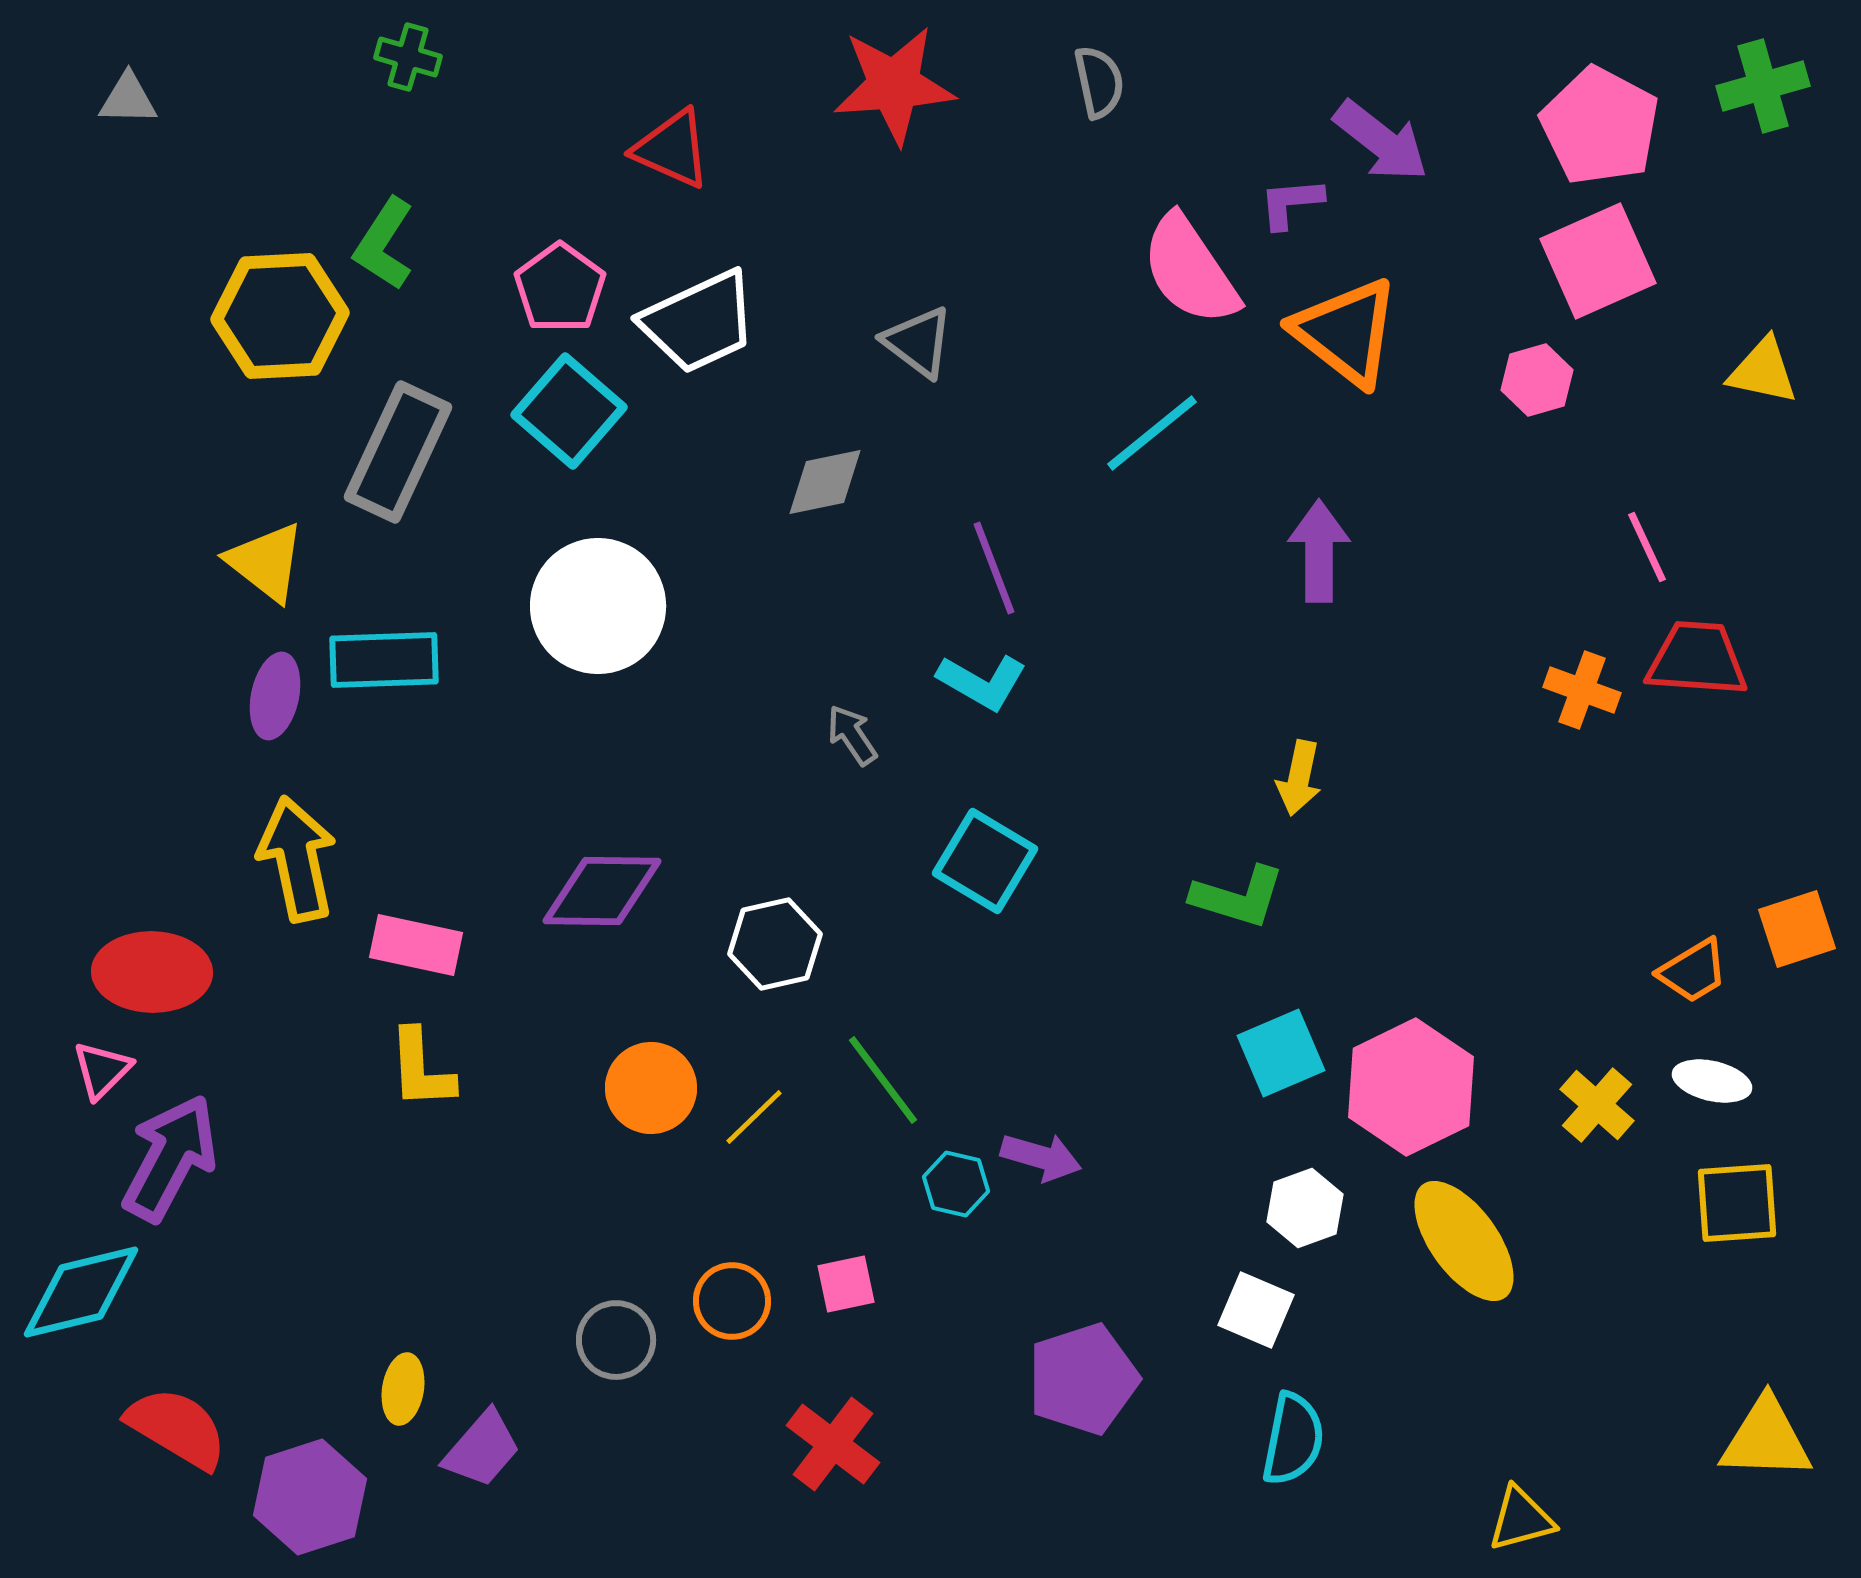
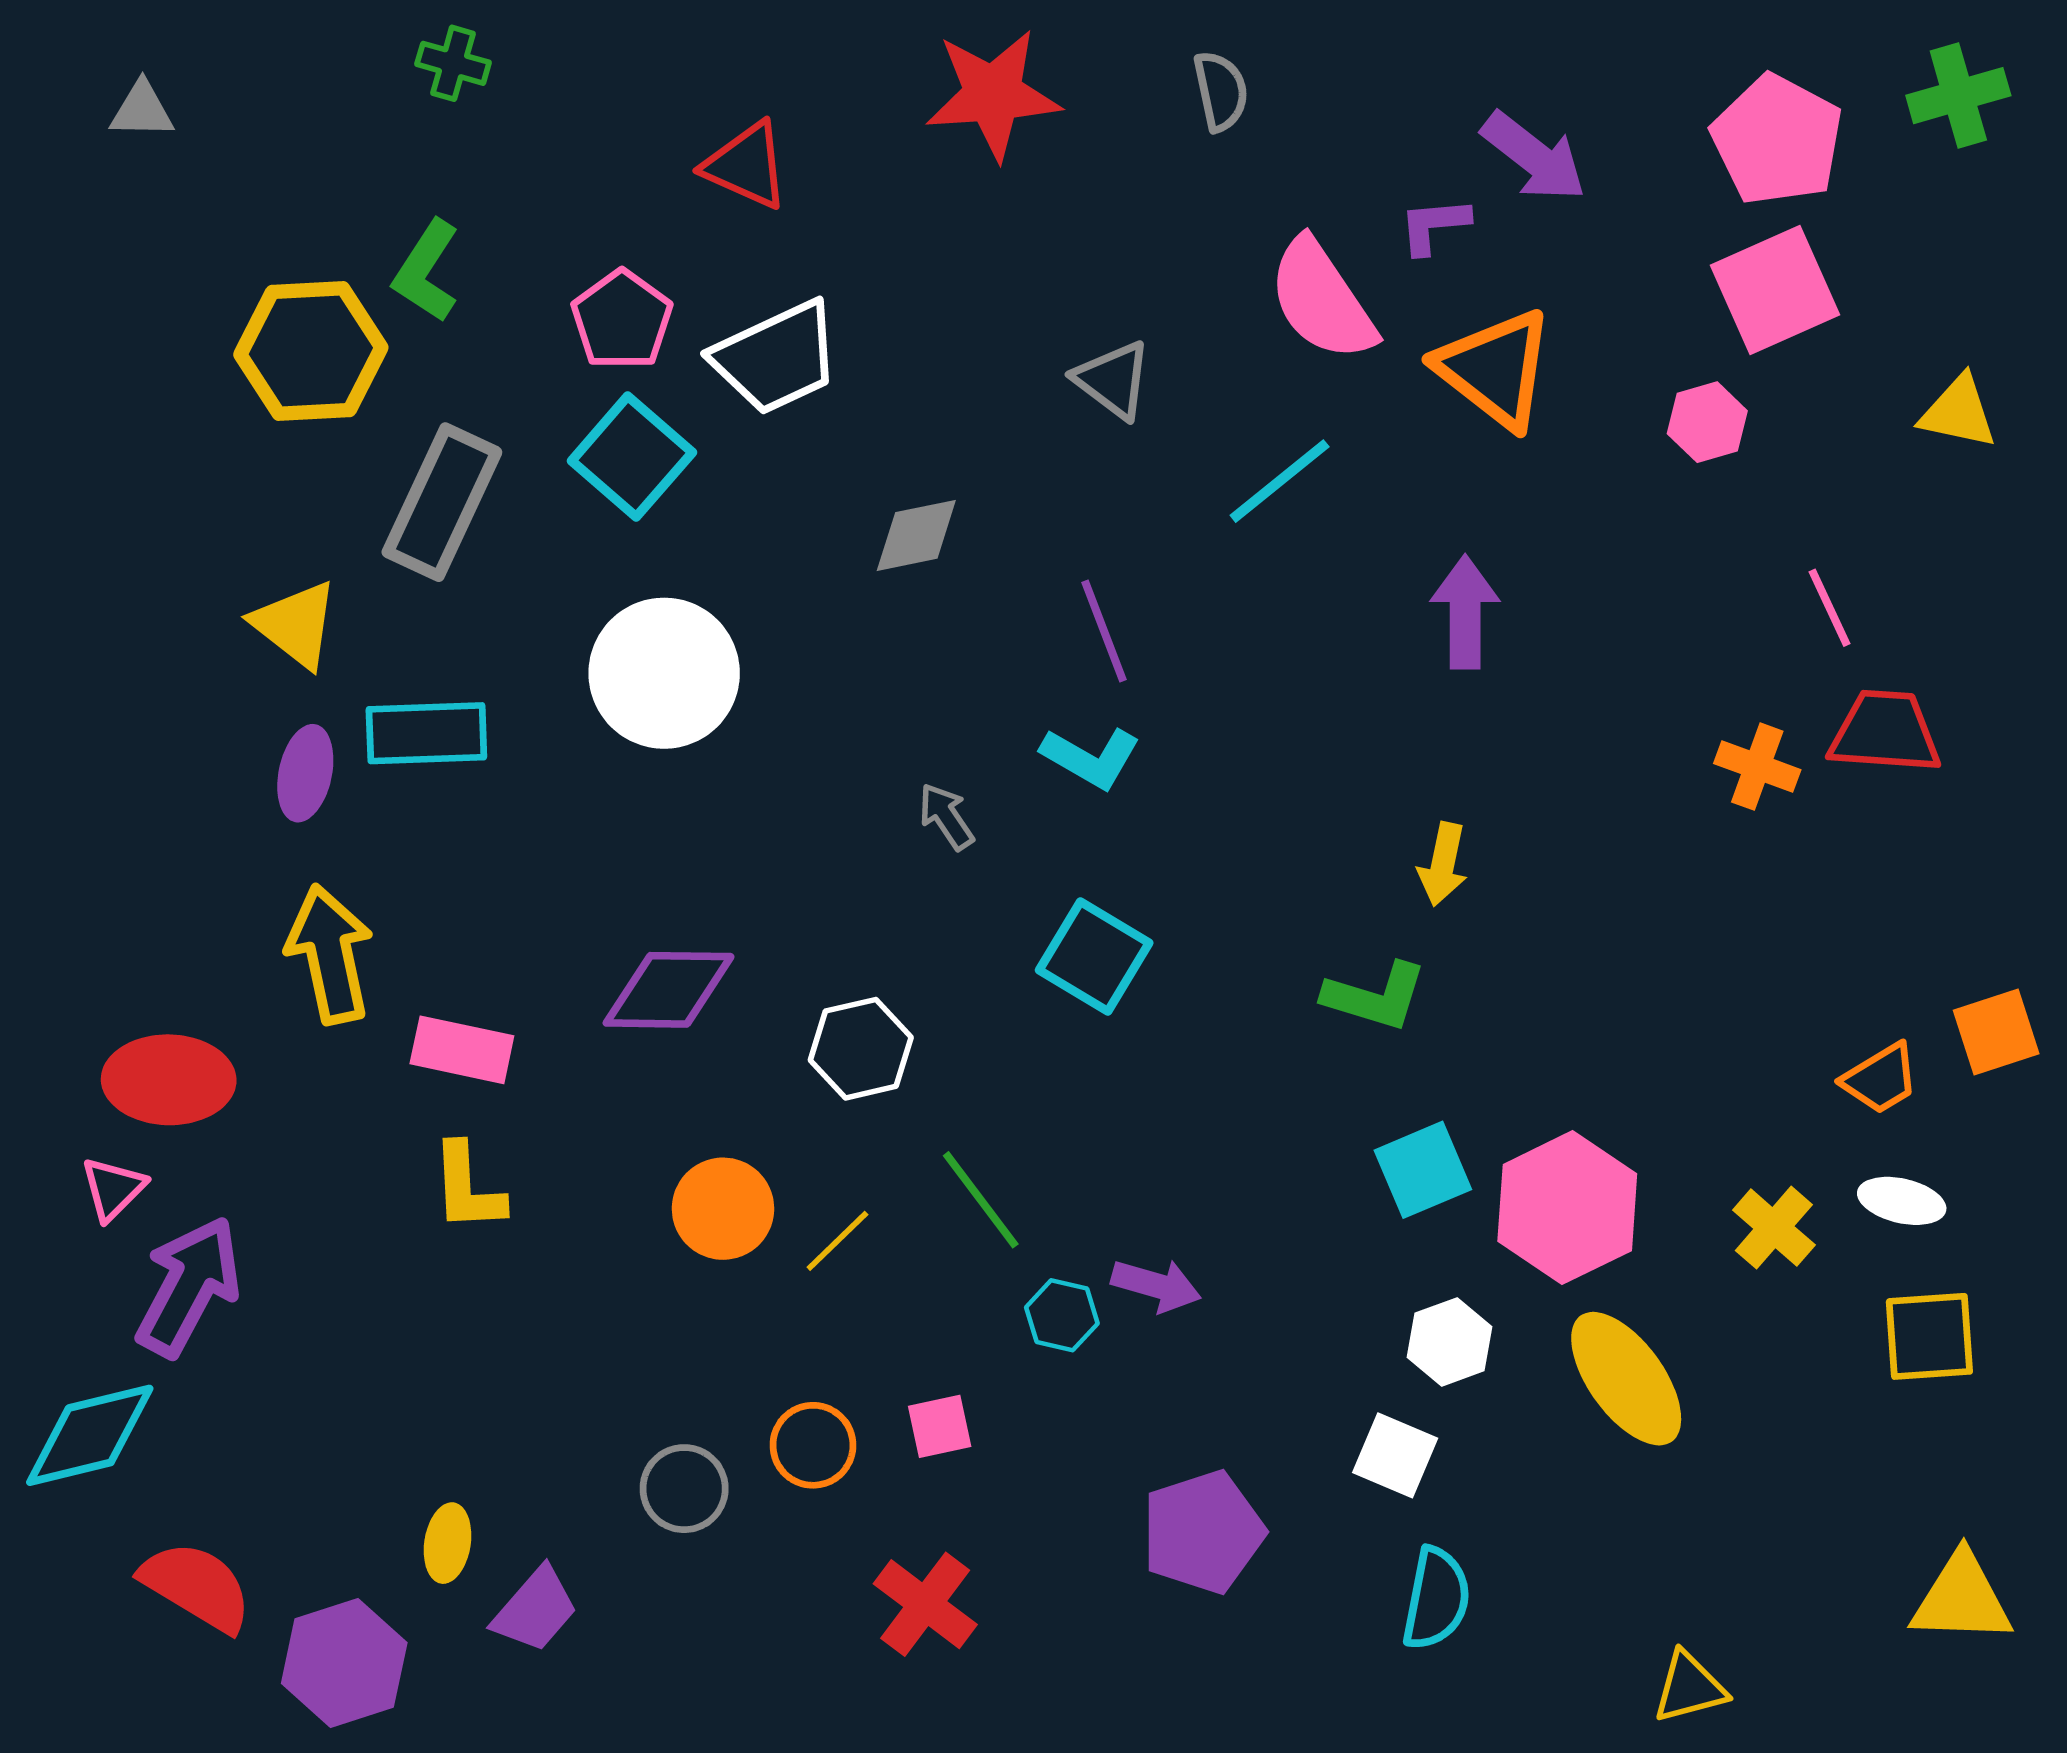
gray triangle: (918, 342) -> (1113, 380), moved

